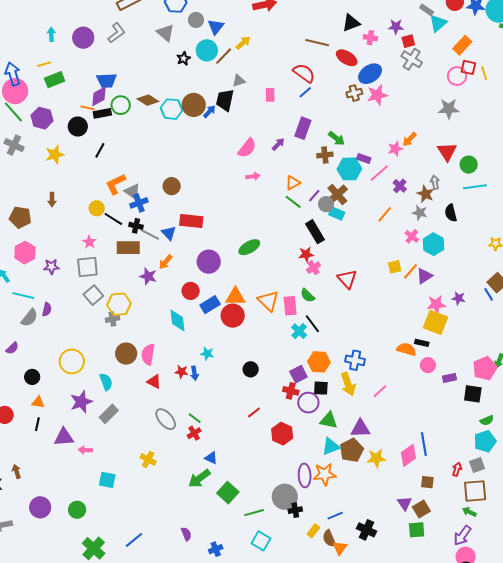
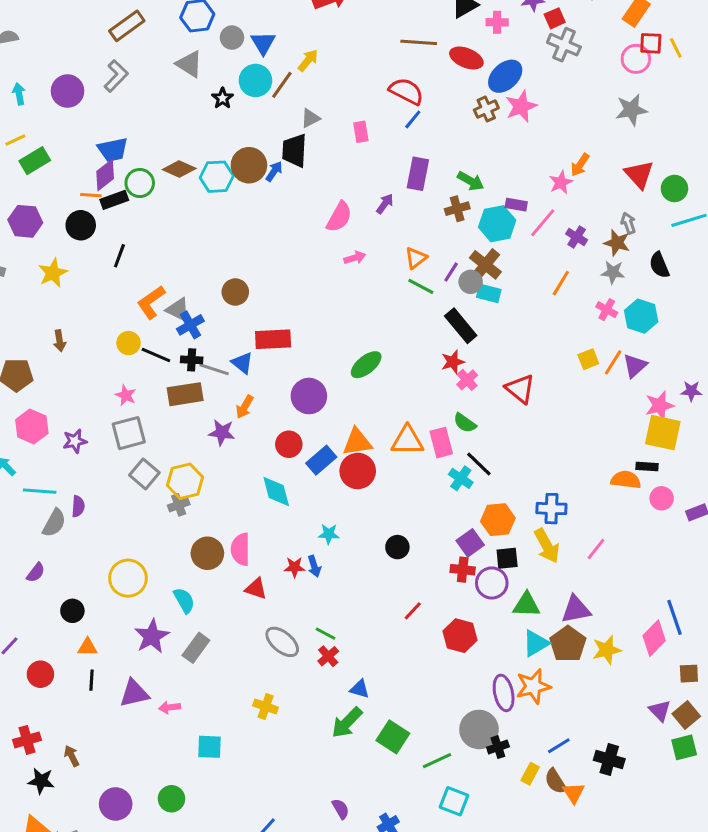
orange triangle: (268, 301) -> (407, 441), turned -35

